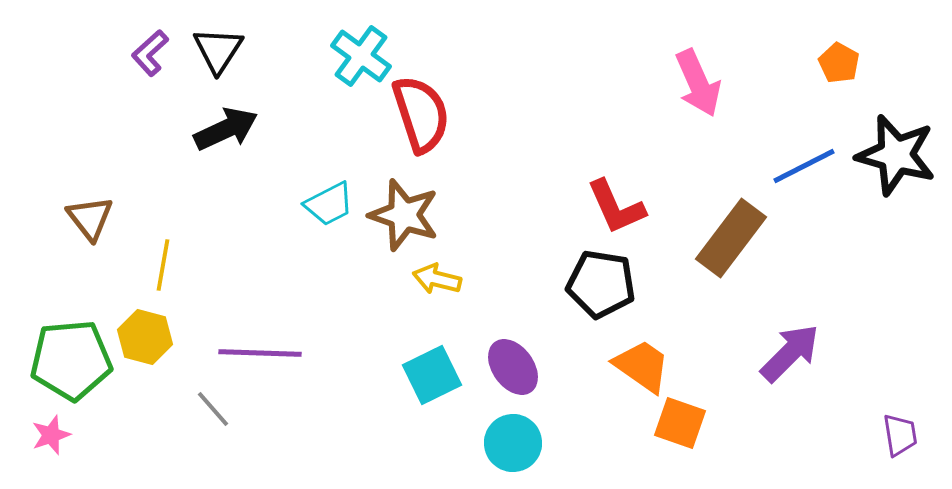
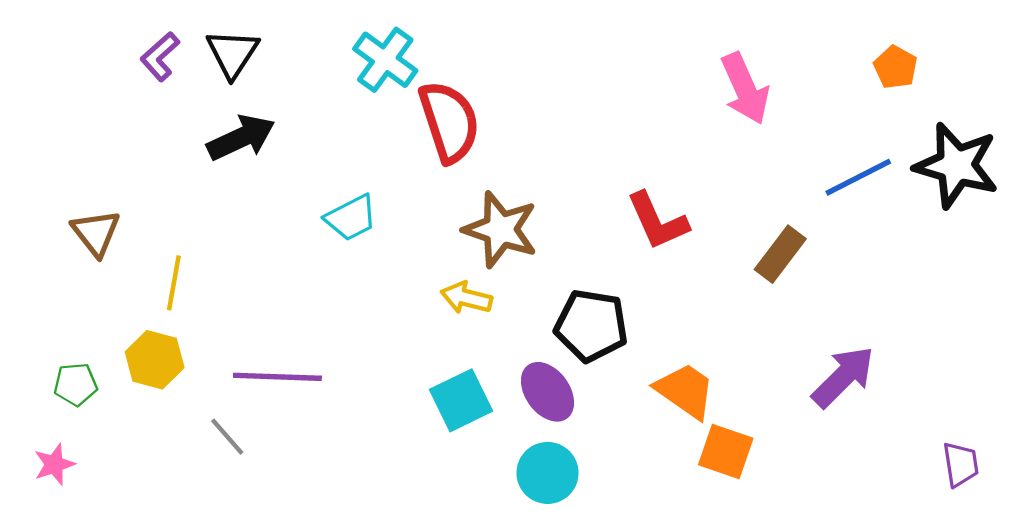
brown star: (404, 215) -> (501, 230), moved
brown rectangle: (731, 238) -> (780, 254), size x0.7
black pentagon: (601, 284) -> (591, 326), moved
green pentagon: (71, 360) -> (76, 384), size x0.5

